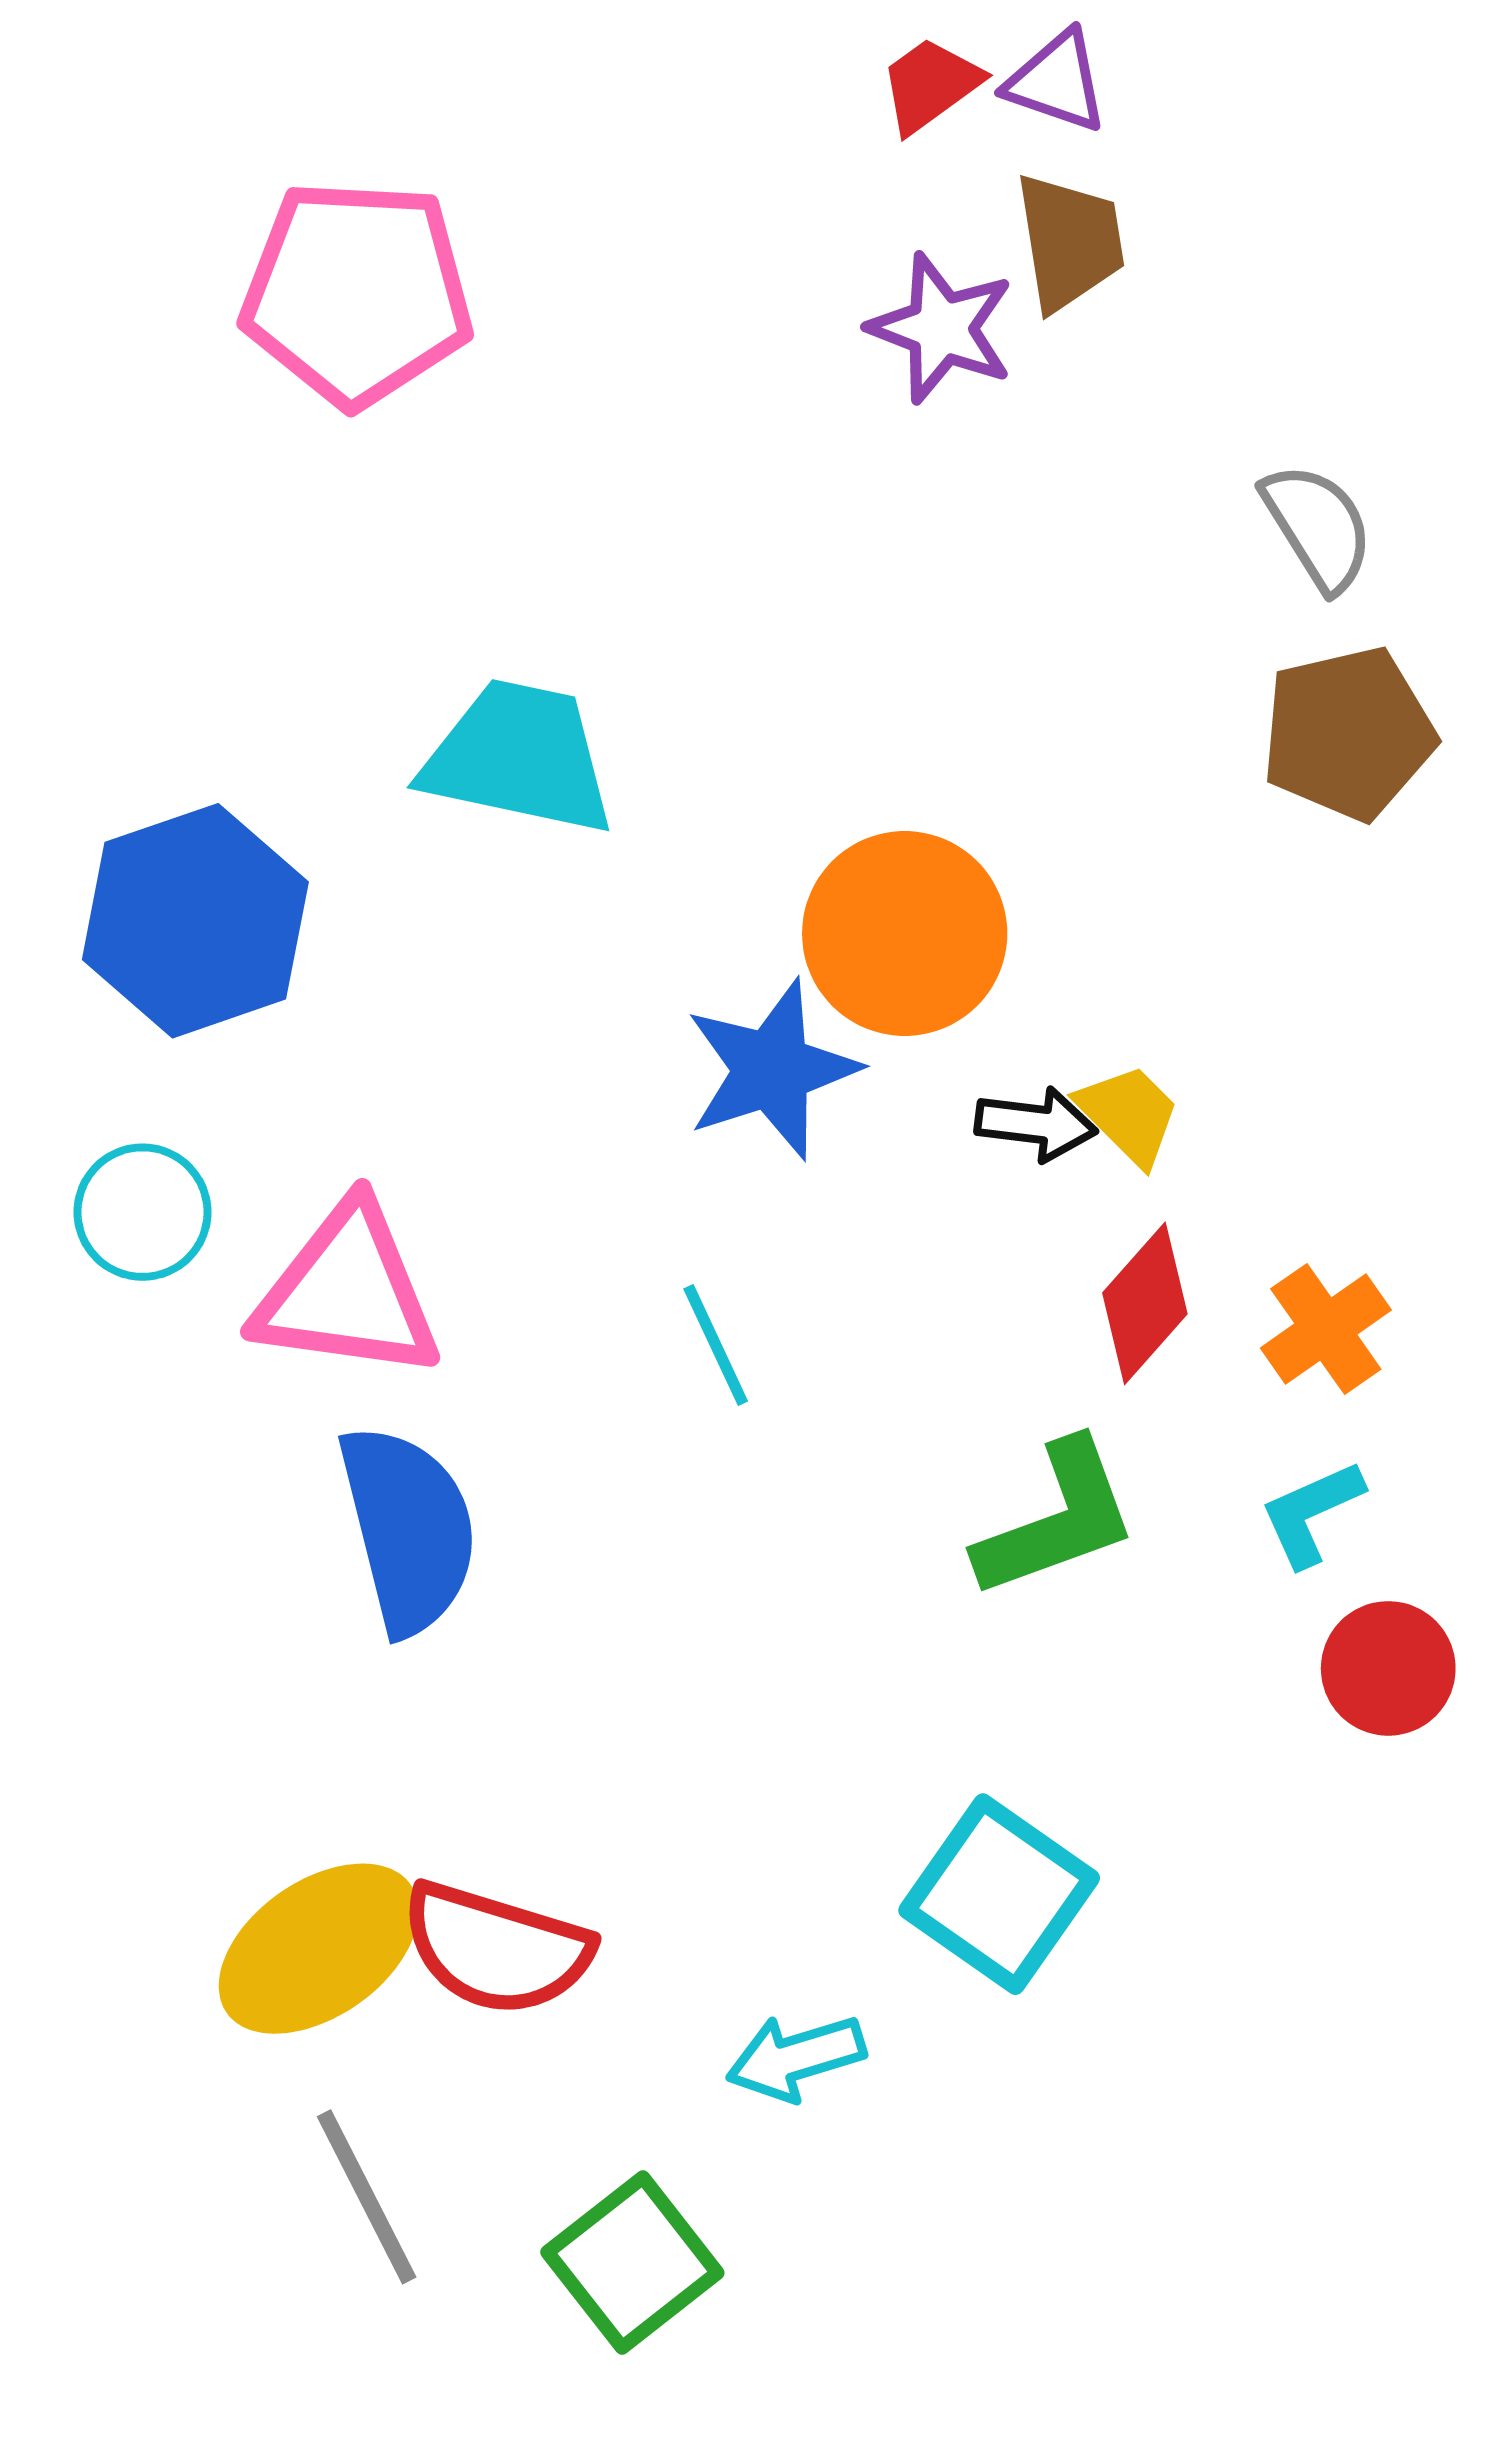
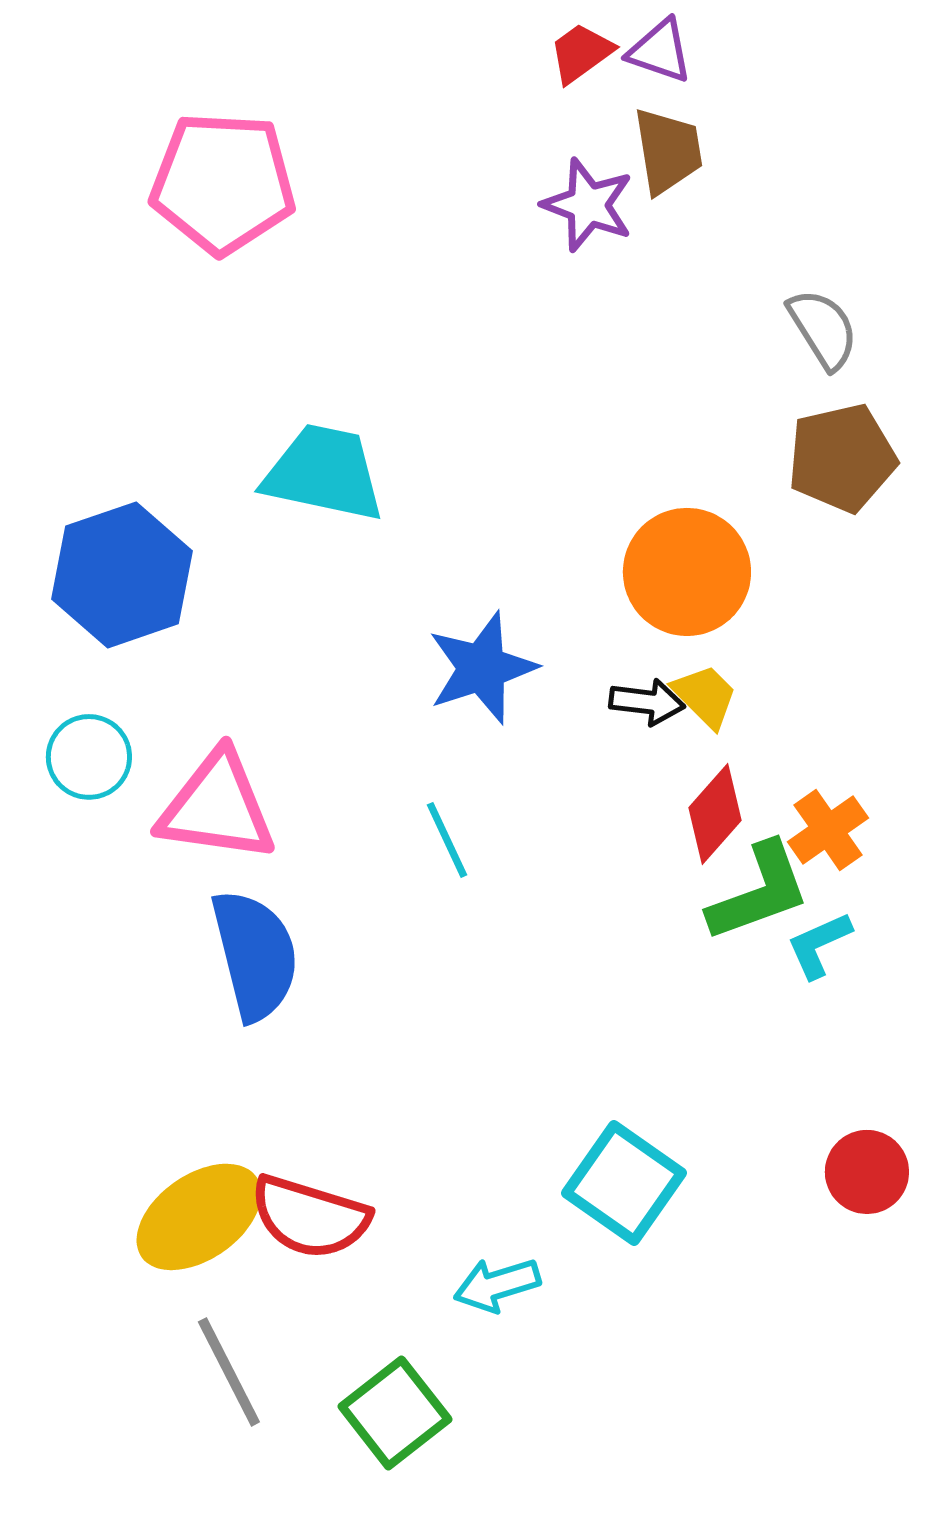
orange circle: (905, 933) -> (687, 572), moved
green L-shape: (1057, 1520) -> (759, 892), moved
red circle: (1388, 1668) -> (867, 1172), moved

